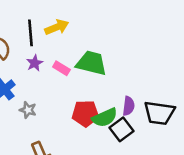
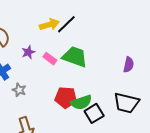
black line: (31, 33) -> (66, 24), moved, turned 45
purple semicircle: (129, 106) -> (129, 65), moved

